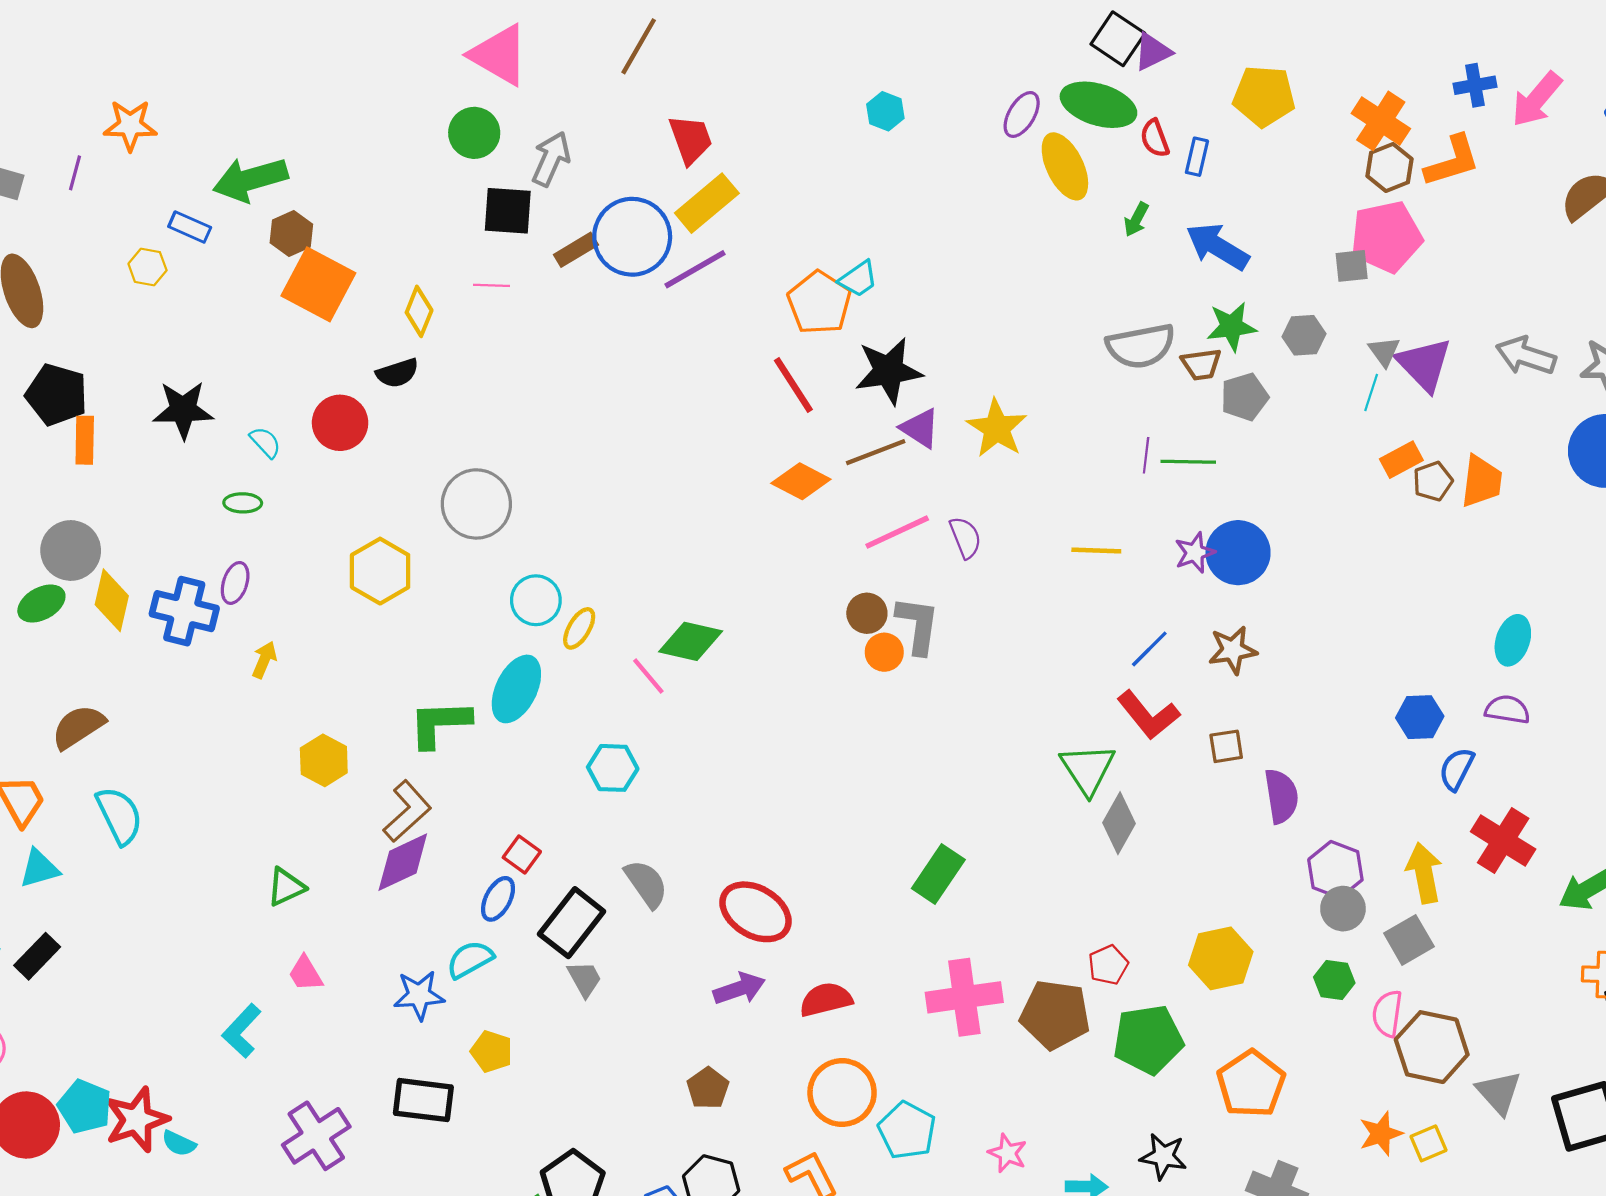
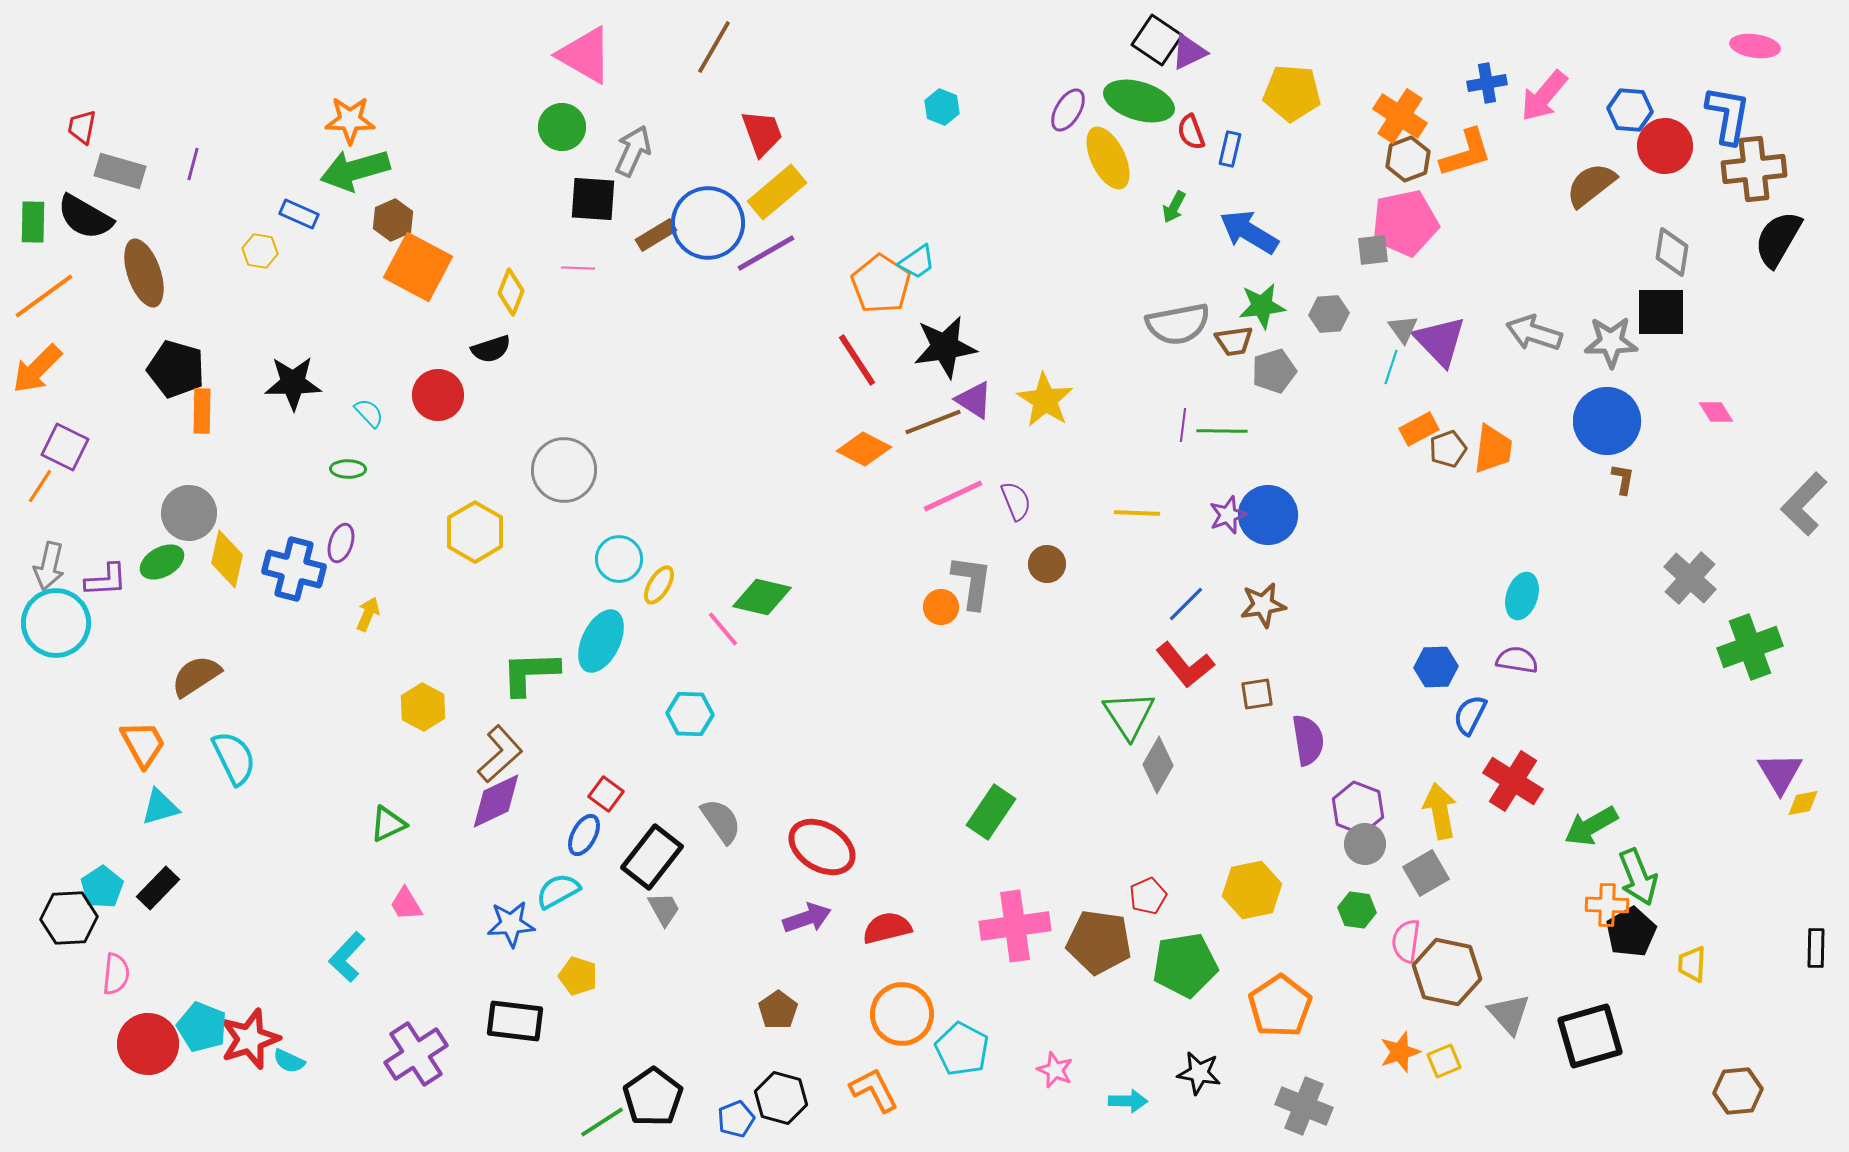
orange star: (130, 125) -> (350, 120), moved
brown circle: (867, 613) -> (1047, 564), moved

